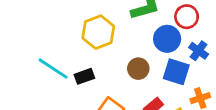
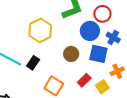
black rectangle: (84, 76) -> (33, 63), turned -32

